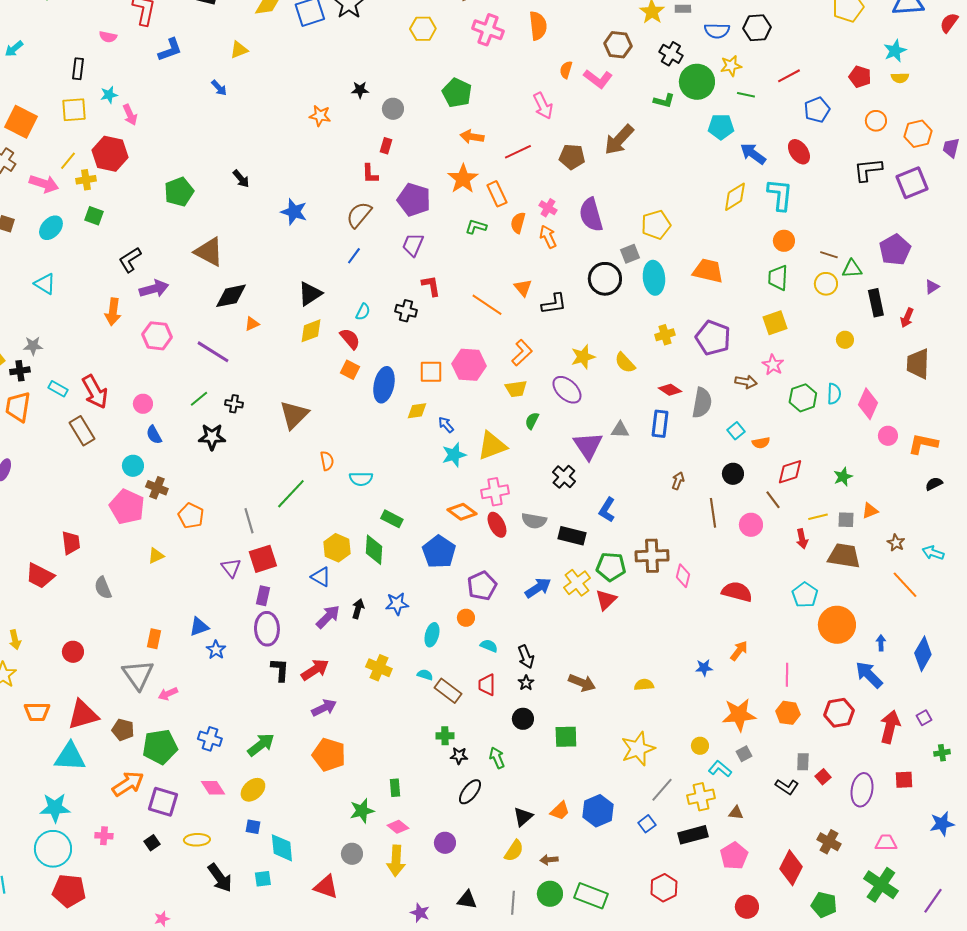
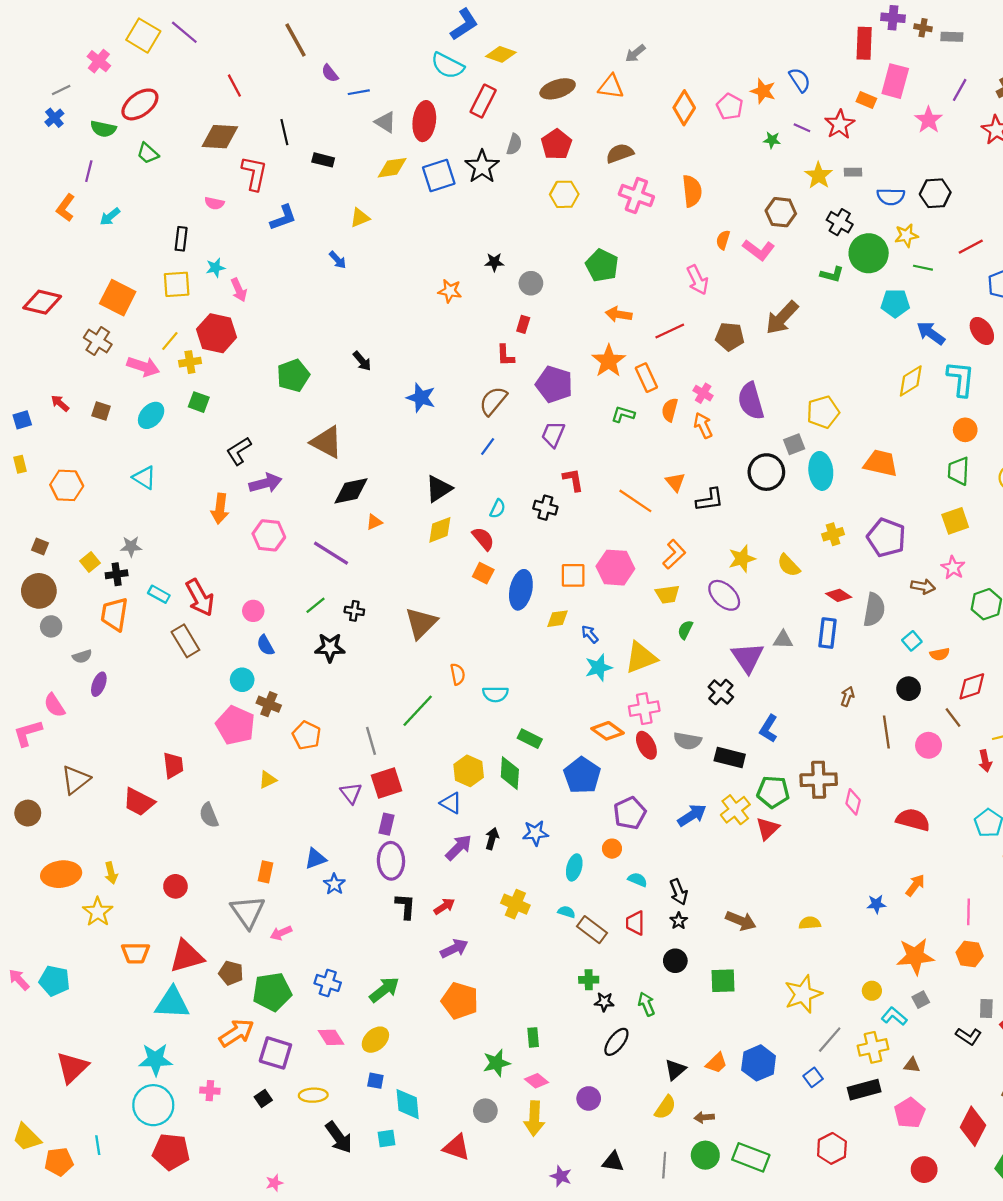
red arrow: (315, 670) -> (444, 906), size x0.7

